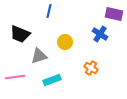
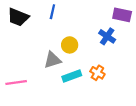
black trapezoid: (20, 34) -> (18, 17), moved
gray triangle: (39, 56) -> (52, 60), moved
cyan rectangle: (52, 80) -> (72, 76), moved

